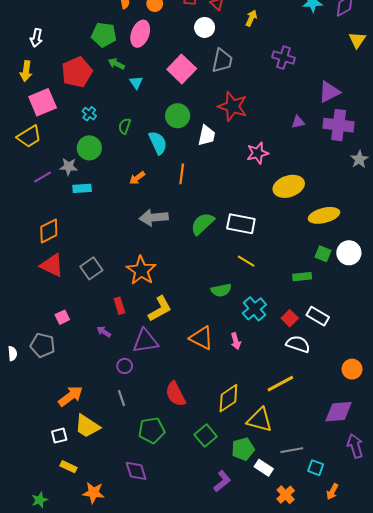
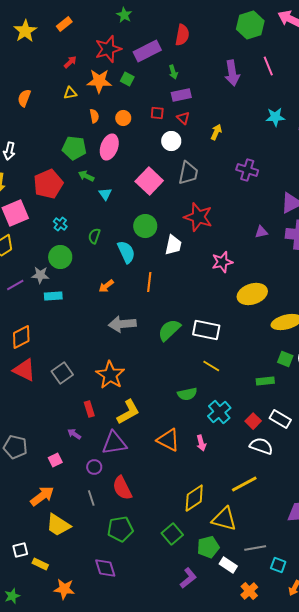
pink square: (62, 317) -> (55, 460), moved
red semicircle: (175, 394) -> (122, 488), moved
white square: (59, 436) -> (20, 550), moved

